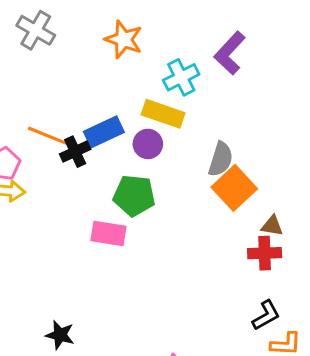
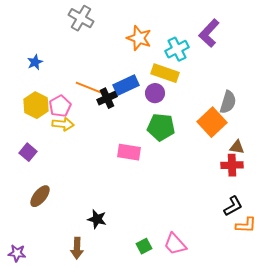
orange star: (124, 39) -> (139, 38), moved
gray semicircle: (221, 159) -> (228, 102), moved
green pentagon: (134, 196) -> (161, 127), moved

